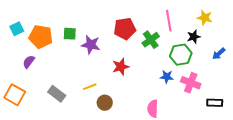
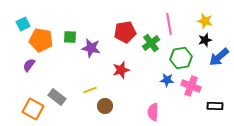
cyan square: (17, 29) -> (23, 24), moved
black star: (194, 37) -> (205, 40), moved
blue arrow: (219, 54) -> (219, 57), size x1.5
orange square: (15, 95) -> (33, 109), moved

